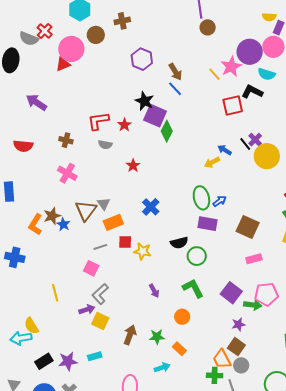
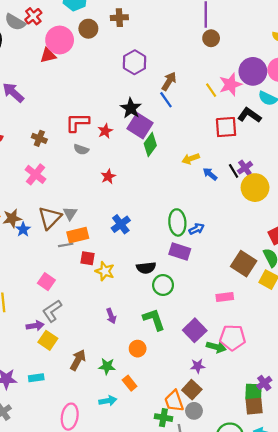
brown arrow: (175, 72) -> (169, 81), turned -126
yellow arrow: (212, 162) -> (191, 159), moved
brown square: (248, 227) -> (244, 264), moved
gray line: (100, 247) -> (66, 245), moved

